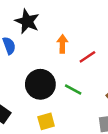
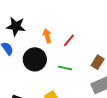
black circle: (40, 84) -> (35, 59), moved

